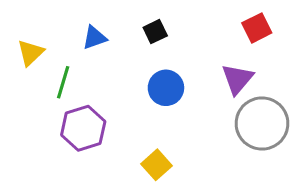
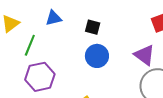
black square: (155, 32) -> (93, 27), moved, turned 35
purple triangle: (237, 79) -> (144, 55), turned -40

